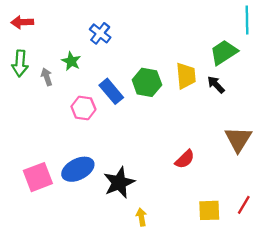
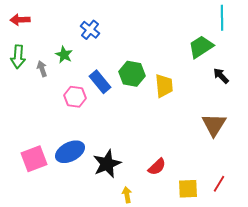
yellow trapezoid: (186, 76) -> (164, 86), moved
black arrow: (216, 85) -> (221, 76), moved
red semicircle: (185, 159) -> (157, 167), moved

